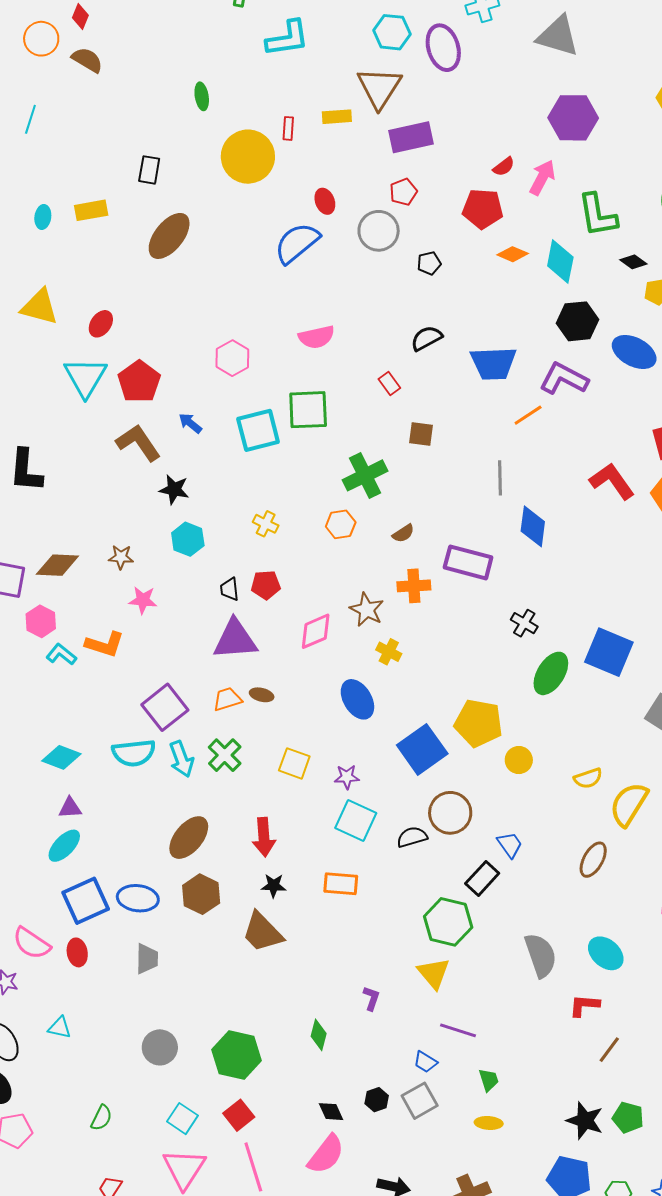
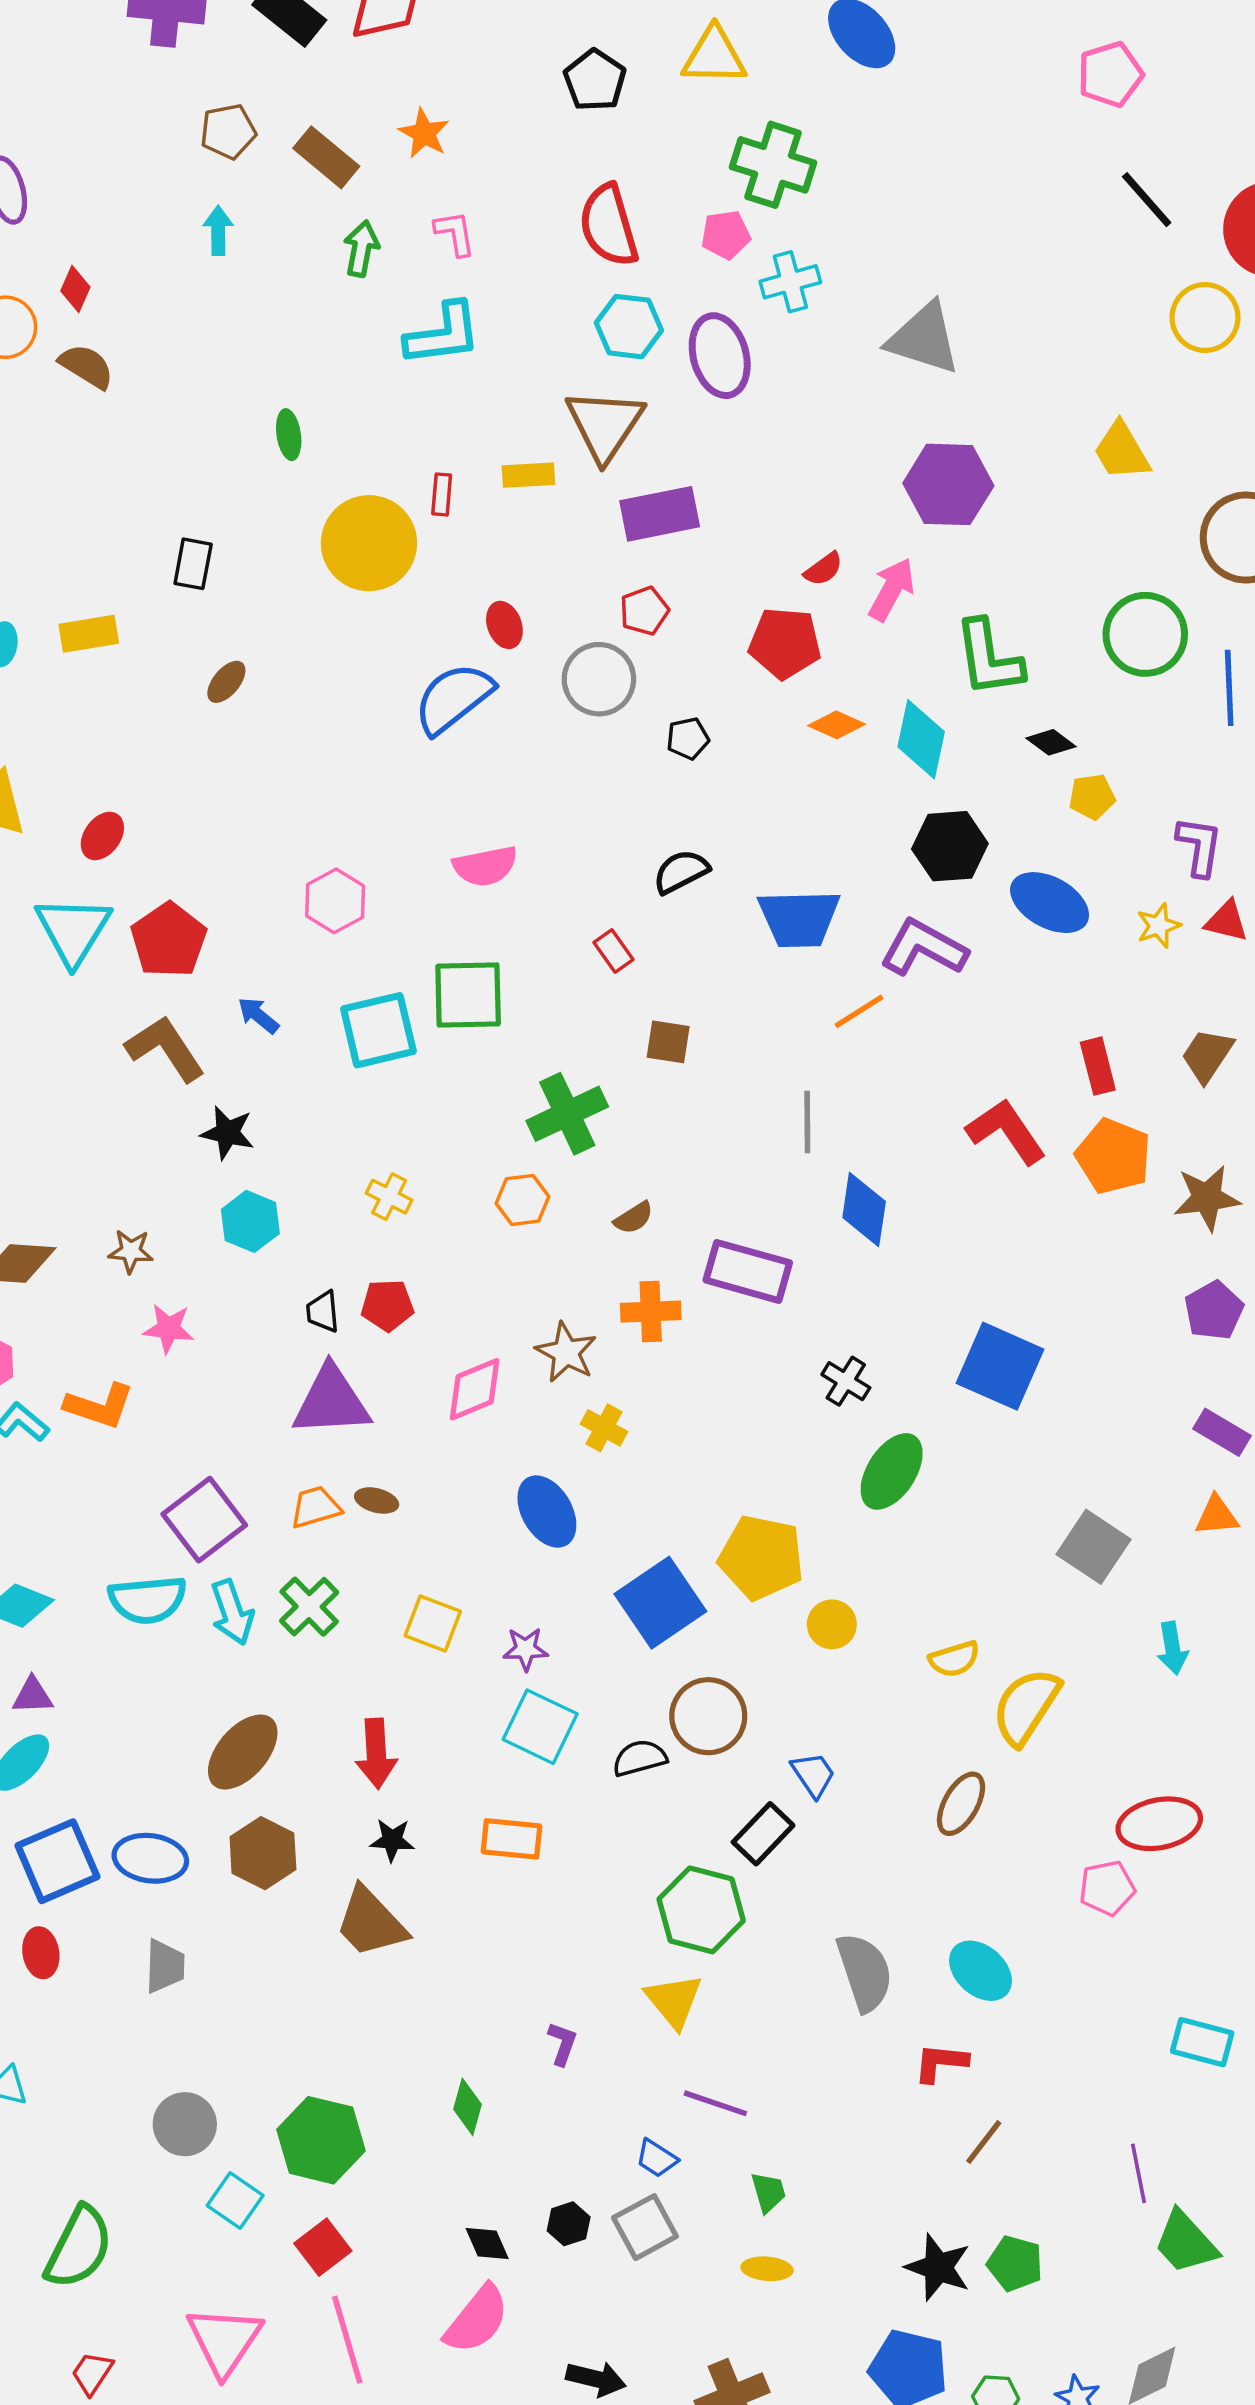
brown ellipse: (169, 236) -> (226, 682), size x0.5
blue square: (609, 652) -> (1000, 1366), moved
green semicircle: (101, 1118) -> (79, 2247), size x1.8
cyan square: (183, 1119) -> (235, 2201), moved

